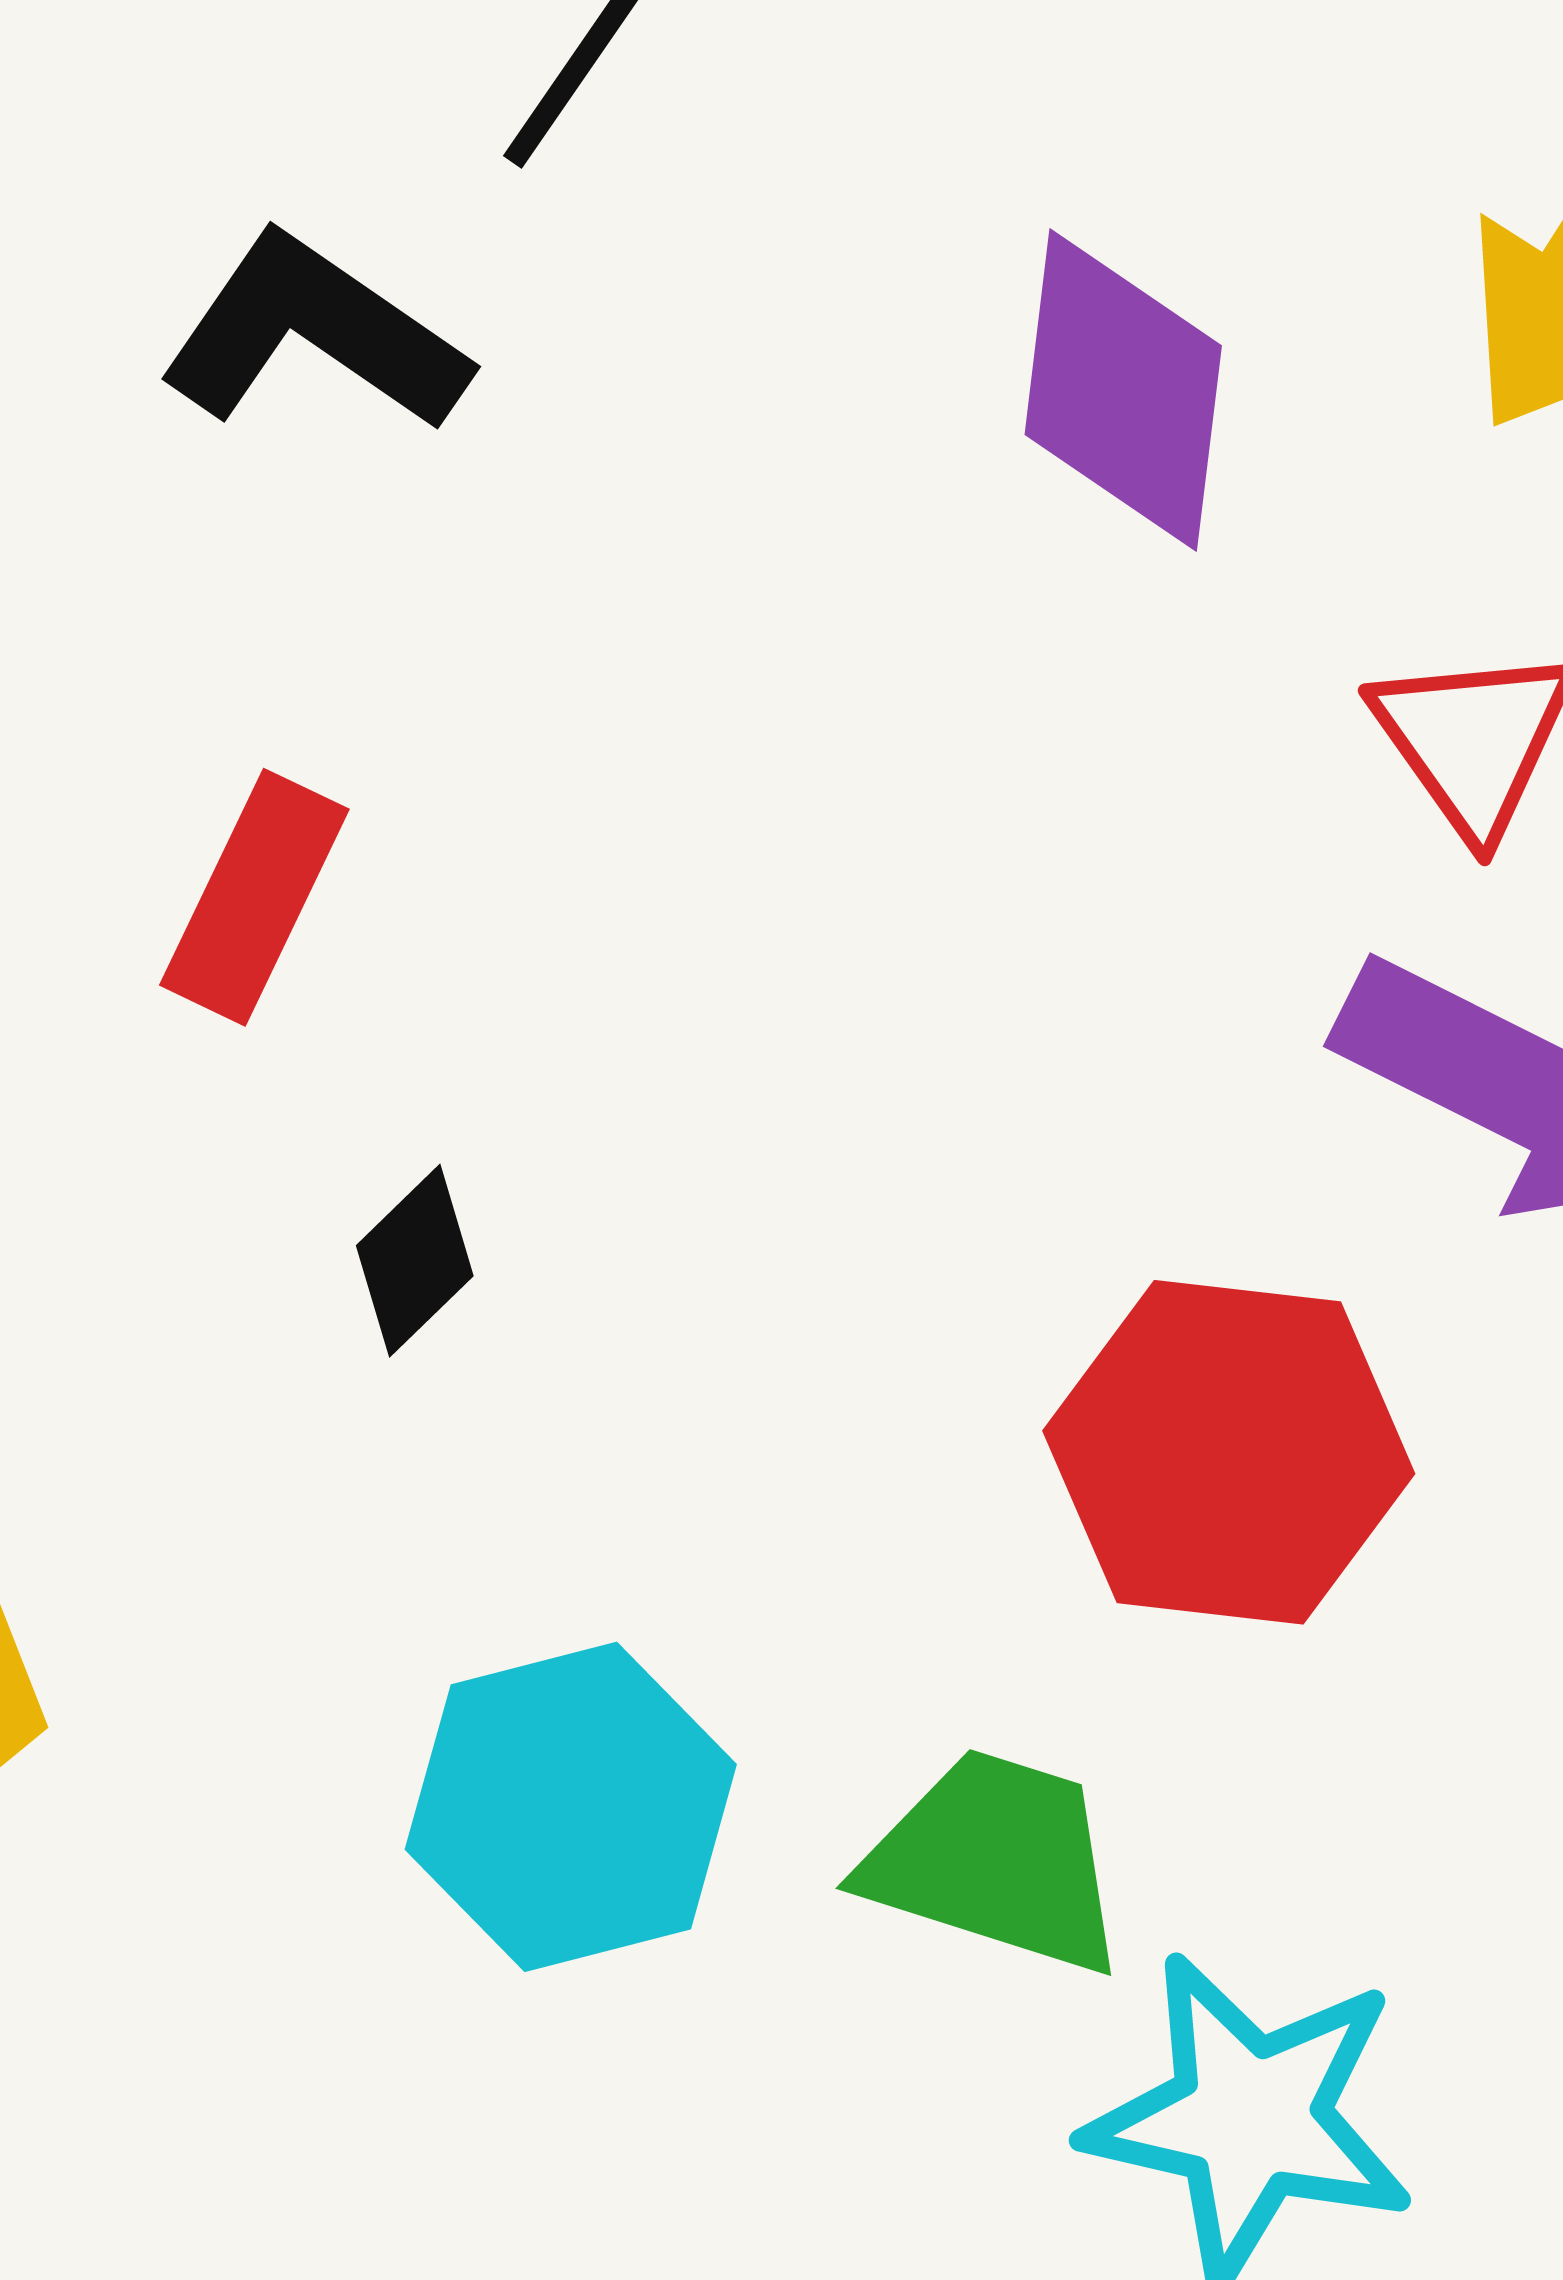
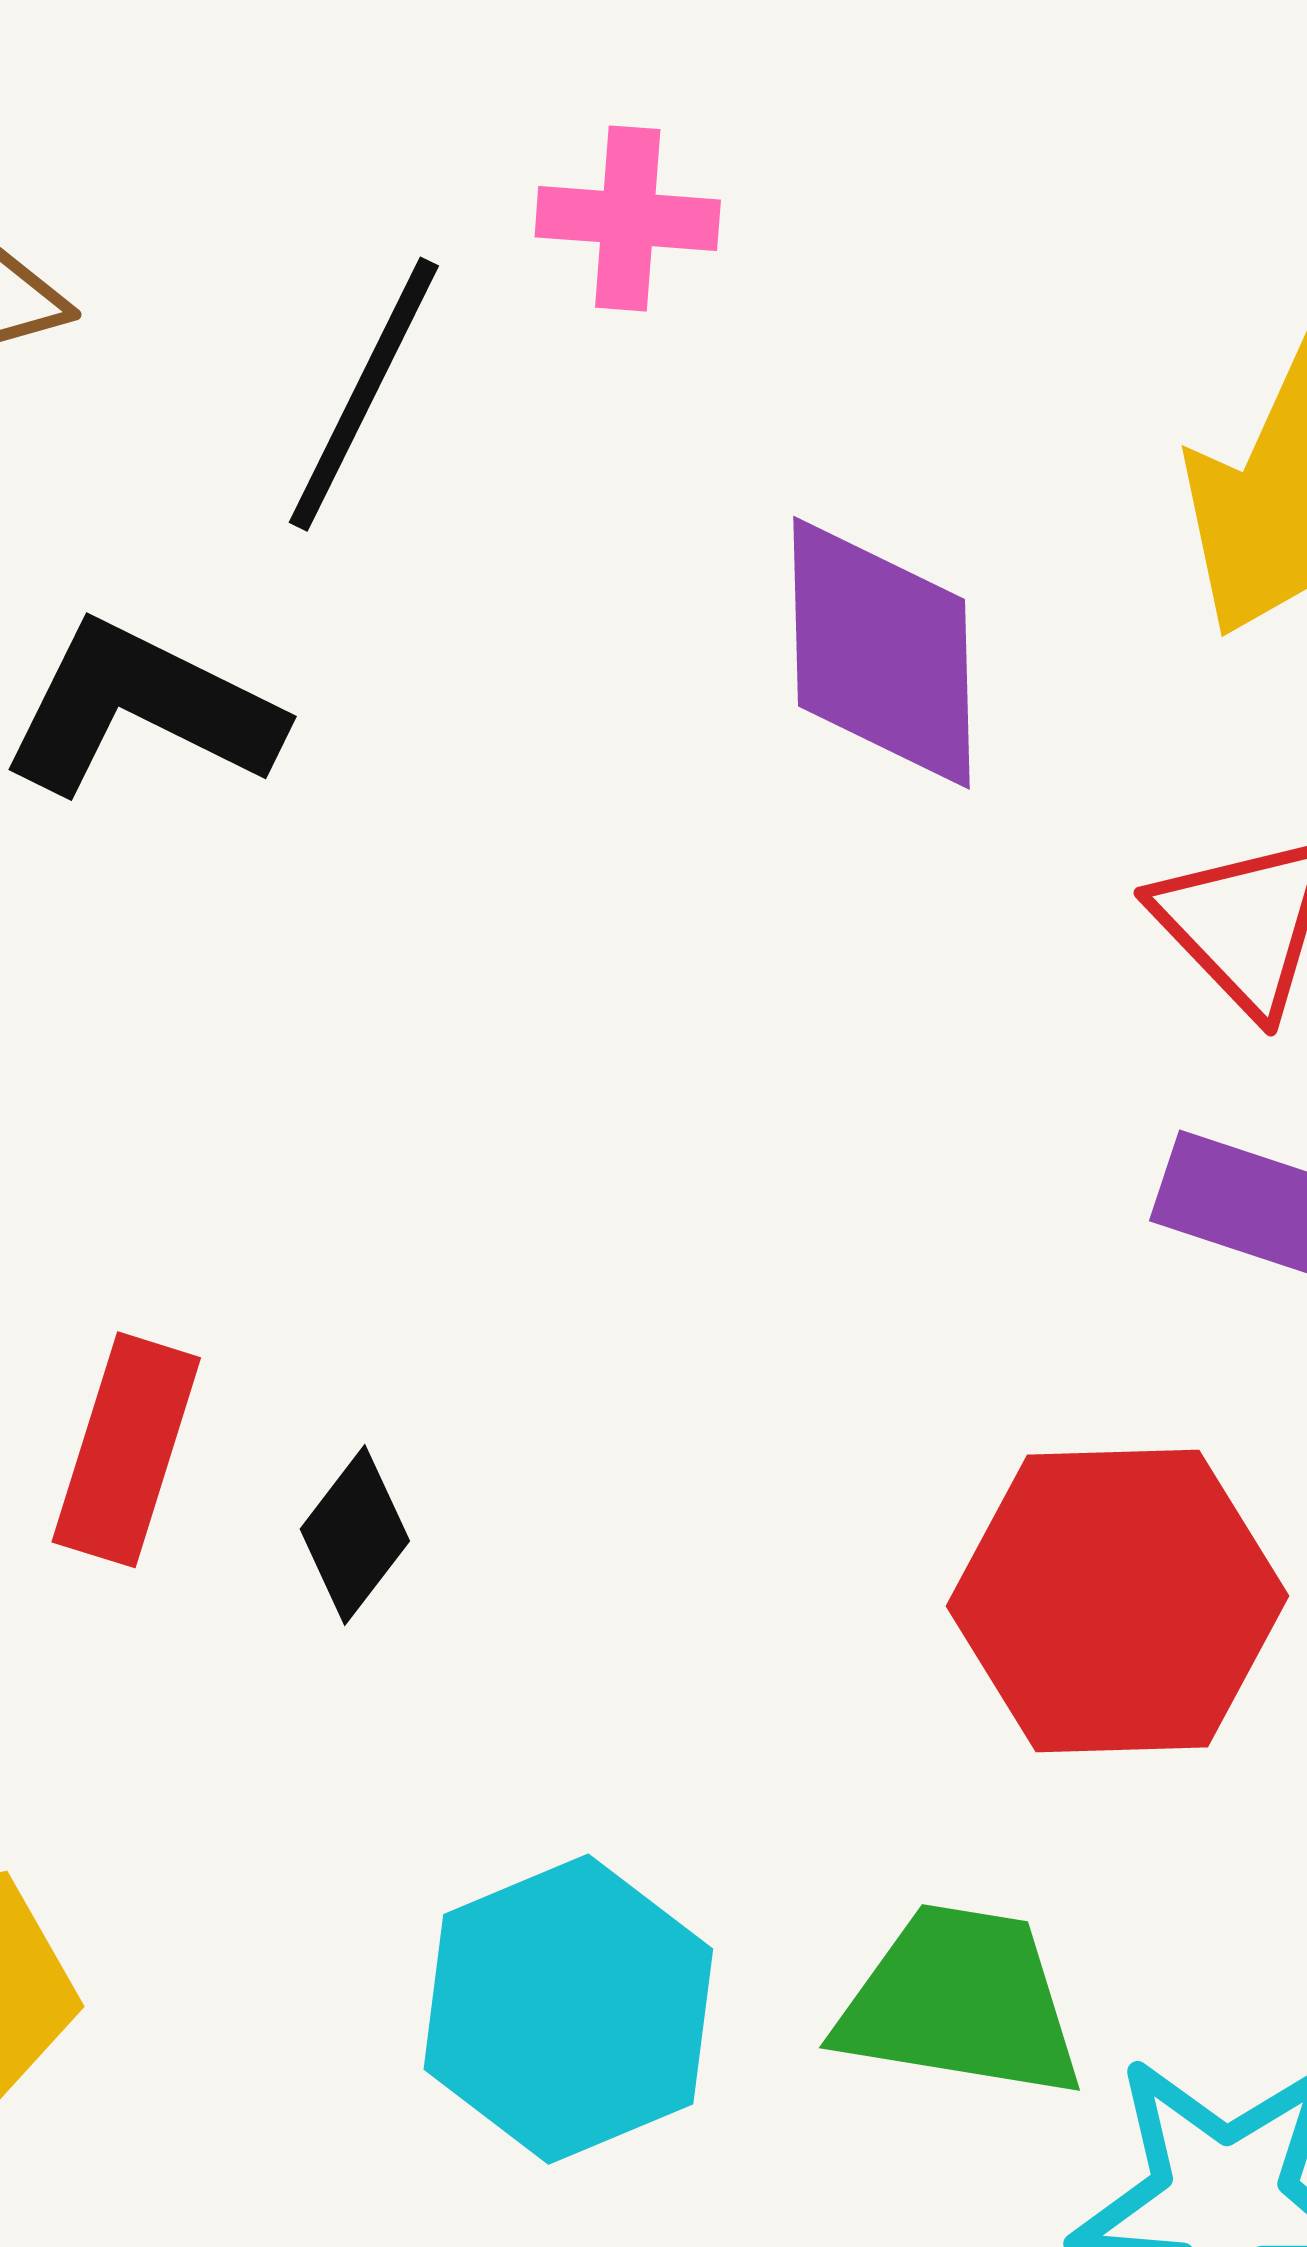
red rectangle: (254, 897) -> (126, 1450), moved

